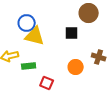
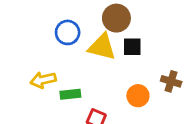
brown circle: (89, 13) -> (116, 18), moved
yellow triangle: (35, 36) -> (102, 47), moved

